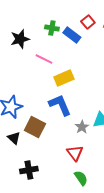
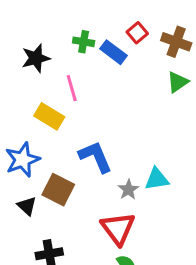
pink line: (44, 59) -> (72, 88), turned 48
yellow rectangle: (64, 78) -> (49, 116), moved, turned 54
red triangle: (75, 153) -> (118, 228), size x1.4

